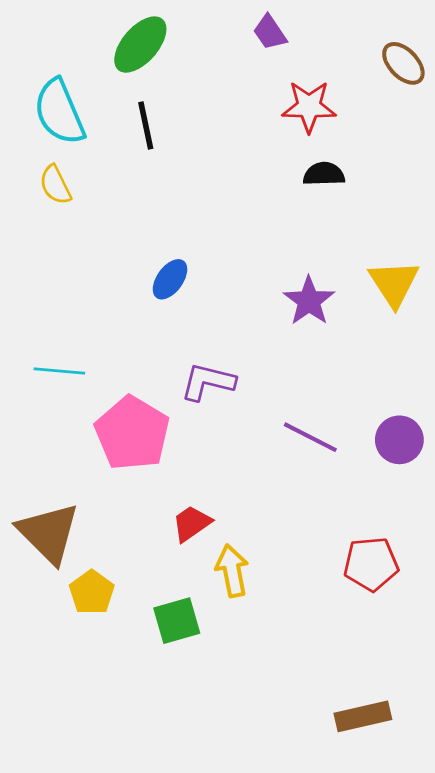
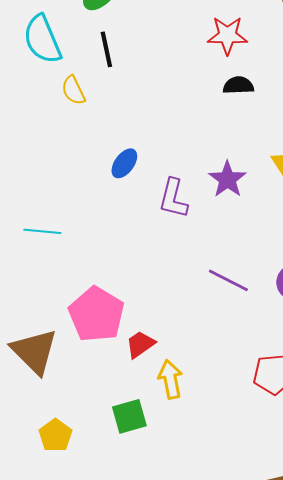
yellow semicircle: (55, 185) -> (73, 90), moved
purple L-shape: (208, 382) -> (173, 198), moved, turned -90
pink pentagon: (132, 433) -> (96, 314), moved
yellow pentagon: (92, 592) -> (55, 435), moved

